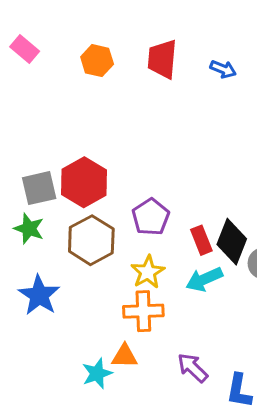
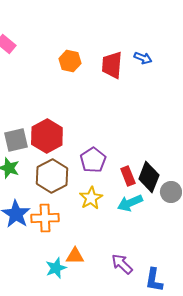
red trapezoid: (162, 59) -> (112, 65), moved
orange hexagon: (97, 61) -> (70, 61), moved
orange cross: (143, 311) -> (45, 218), moved

